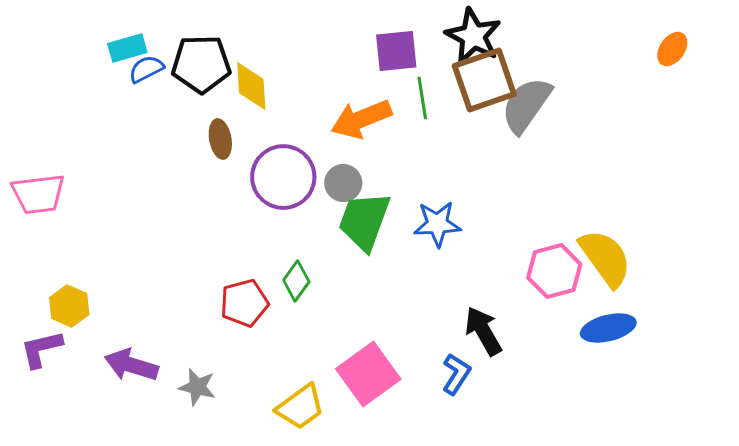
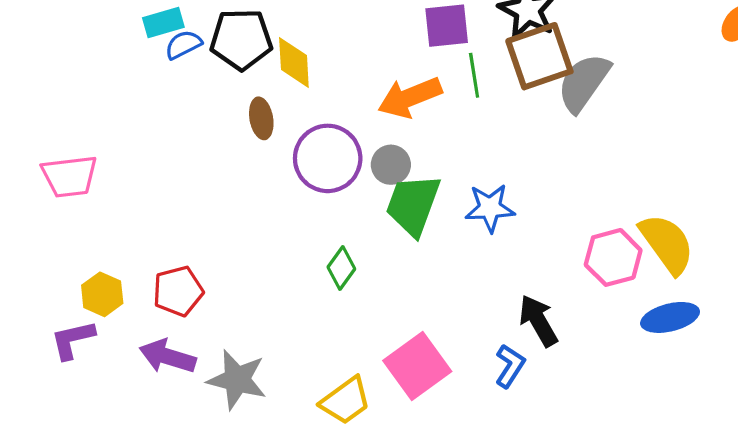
red pentagon: (244, 303) -> (178, 291), moved
gray star: (197, 387) -> (237, 380), size x1.5

